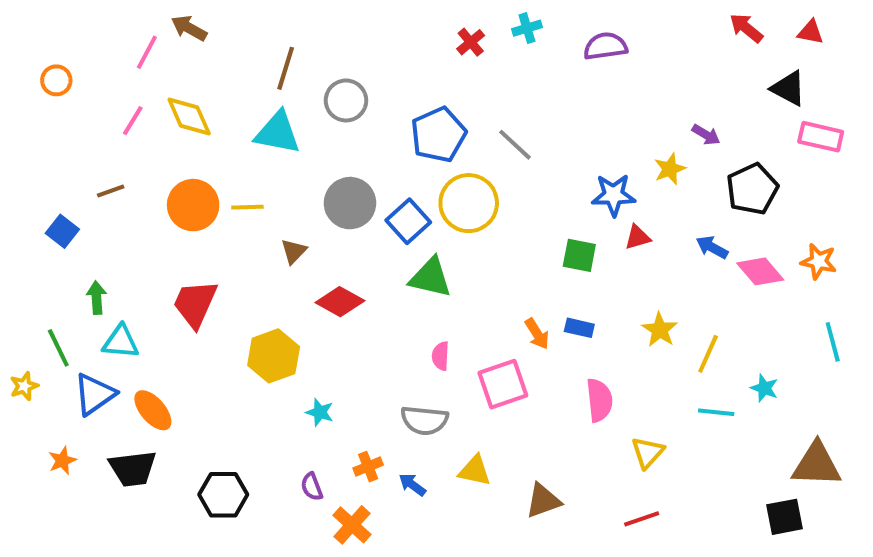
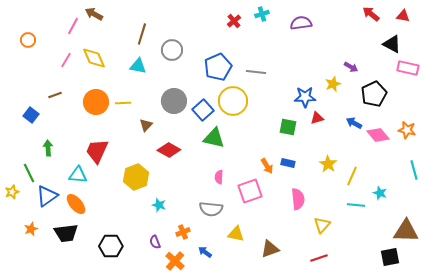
cyan triangle: (278, 133) -> (138, 66), size x0.7
gray line: (515, 145) -> (256, 72), turned -36
cyan triangle: (121, 342) -> (78, 175), moved
blue arrow: (412, 485) -> (205, 252), moved

